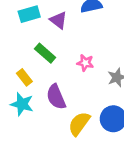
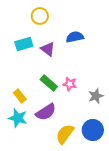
green rectangle: (45, 53) -> (49, 83), moved
purple semicircle: (56, 97) -> (46, 112), turned -100

